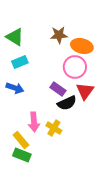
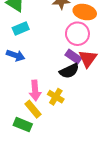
purple rectangle: (58, 89) -> (73, 56), moved
yellow rectangle: (21, 140) -> (33, 109), moved

